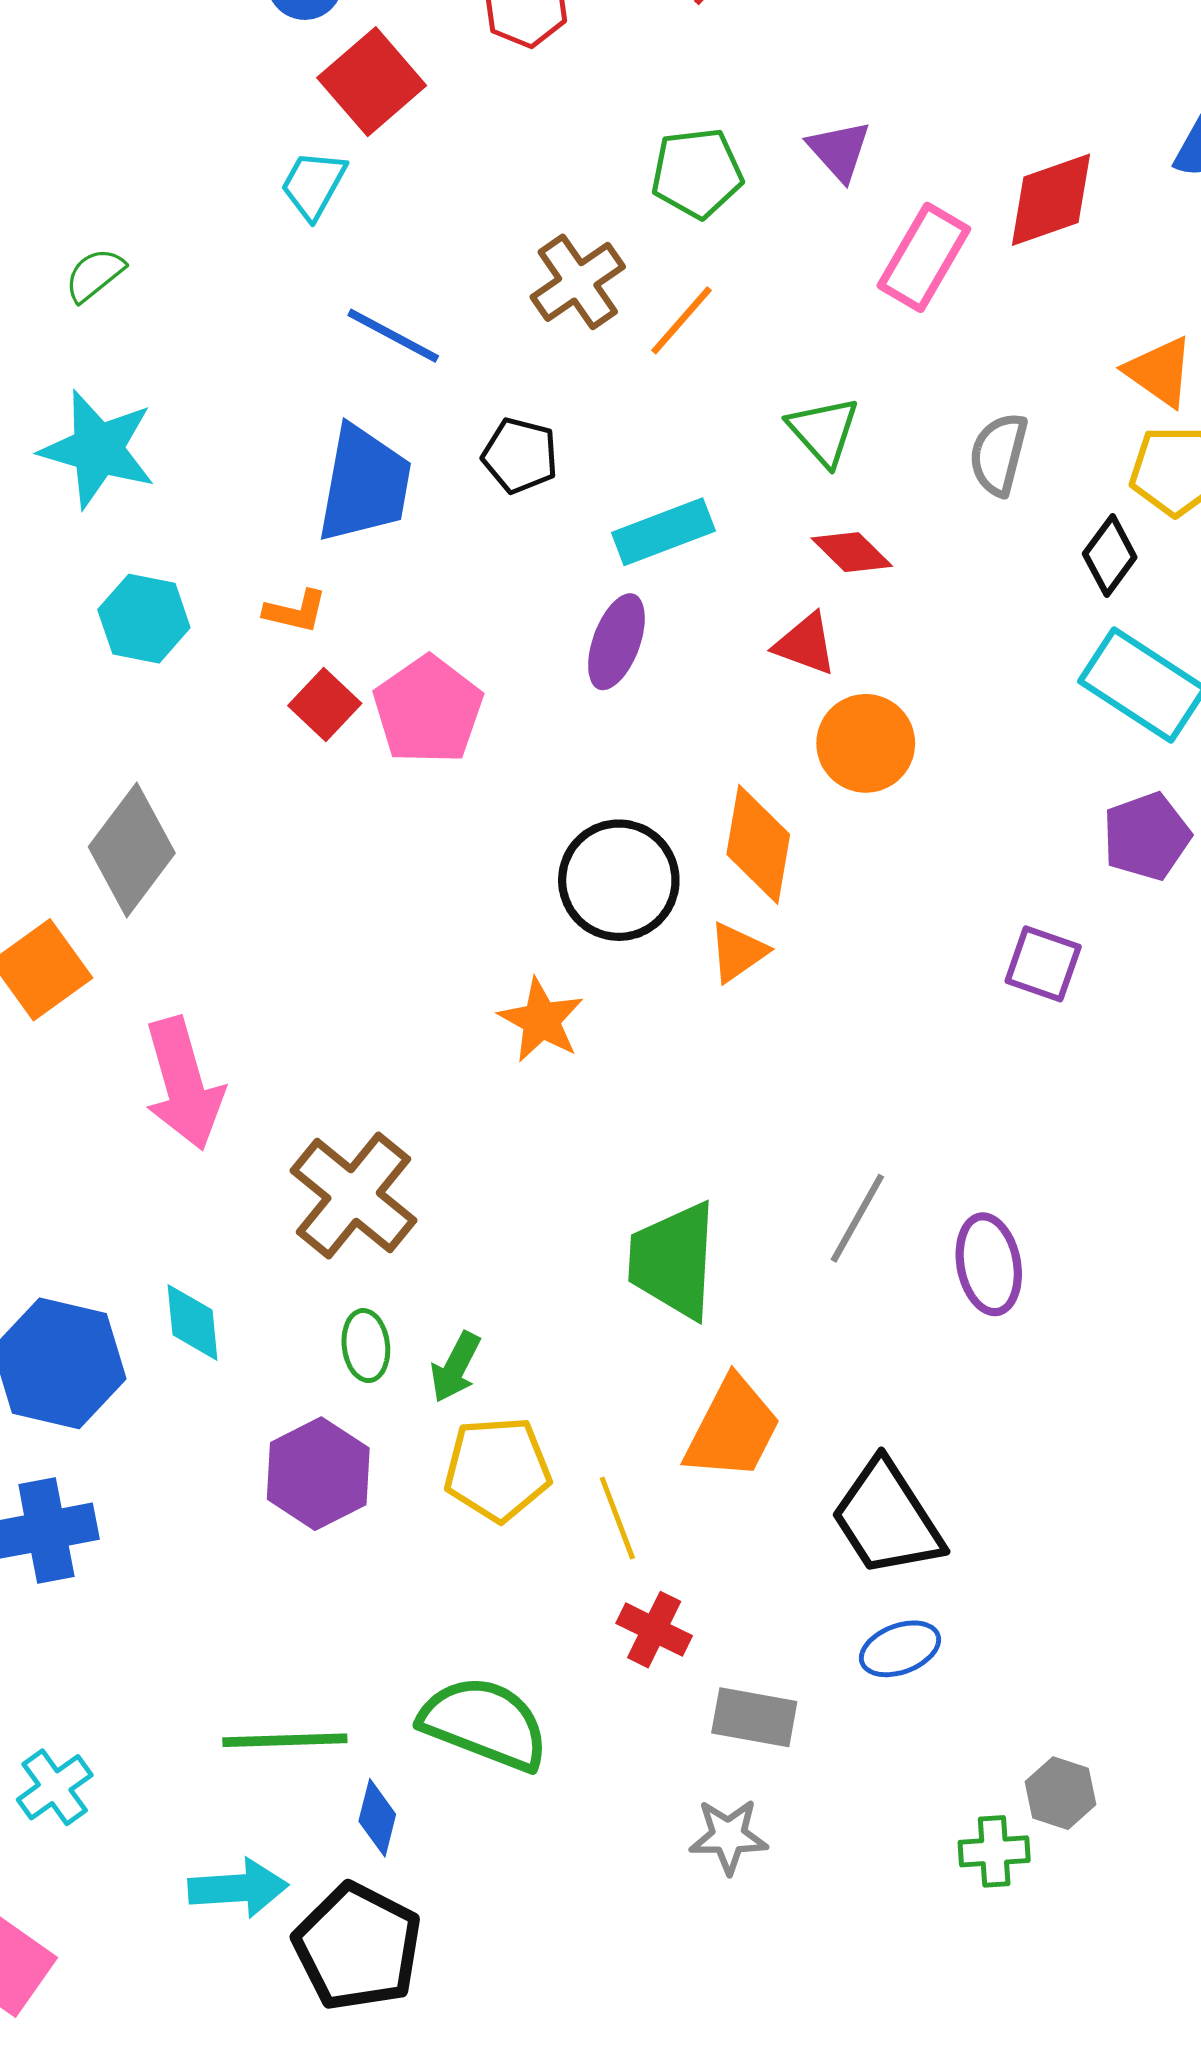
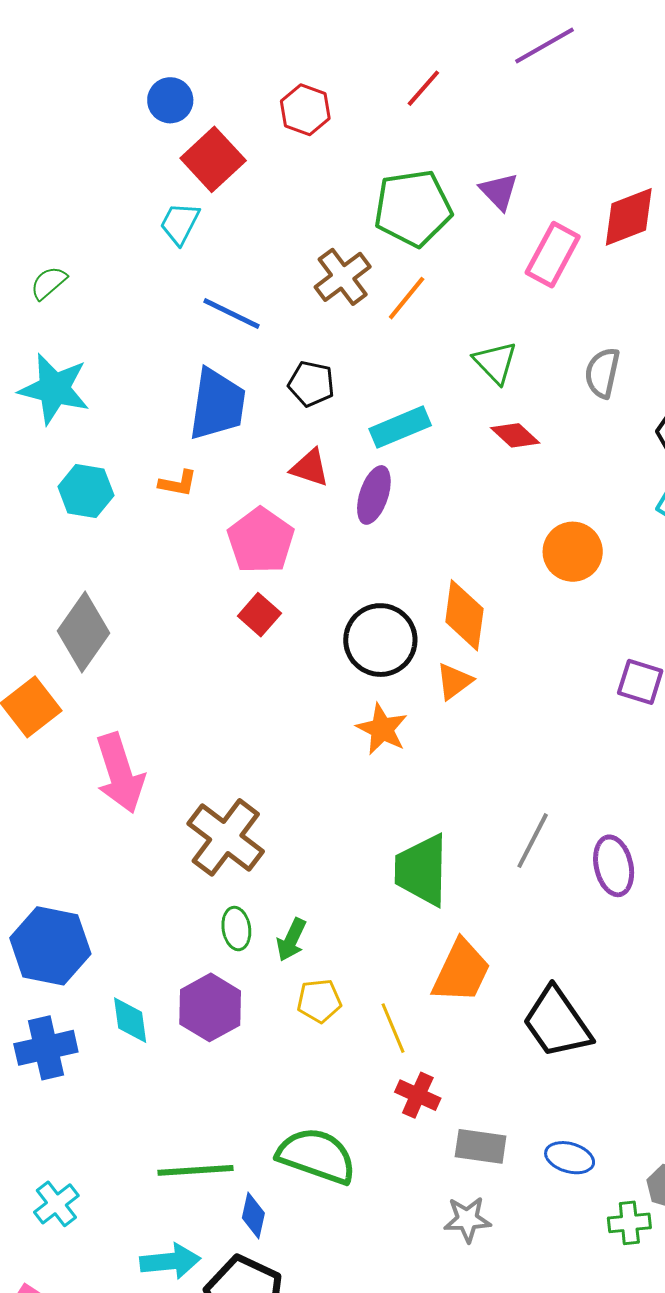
green pentagon: (697, 173) -> (413, 208), size x1.4
red triangle: (805, 644) -> (310, 468), moved
red square: (325, 705) -> (259, 615), moved
orange circle: (866, 743) -> (573, 552), moved
orange star: (541, 1020) -> (382, 729), moved
cyan diamond: (193, 1322) -> (130, 1020), moved
yellow pentagon: (498, 1469) -> (319, 1001), size x0.7
blue ellipse: (900, 1649) -> (570, 1158), moved, turned 39

